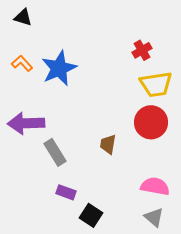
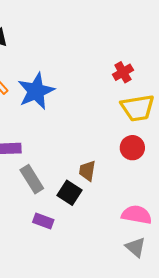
red circle: (151, 122) -> (132, 148), size x0.7
black square: (91, 215) -> (70, 193), moved

